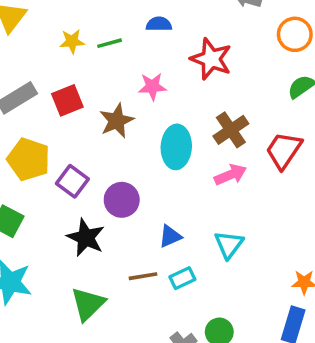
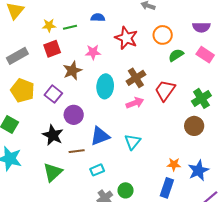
orange circle: (295, 34) -> (163, 35), moved
red square: (67, 100) -> (52, 49), moved
purple square: (72, 181) -> (53, 94), moved
blue triangle: (170, 236) -> (100, 136), size x1.5
brown line: (143, 276) -> (77, 151), moved
cyan rectangle: (182, 278) -> (97, 170), moved

